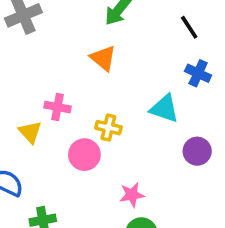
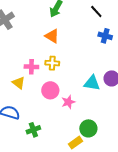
cyan triangle: (164, 109) -> (92, 83), moved
yellow cross: (108, 128) -> (52, 63), moved
pink star: (132, 195) -> (68, 102), moved

